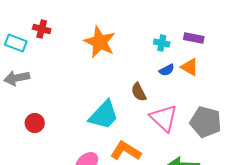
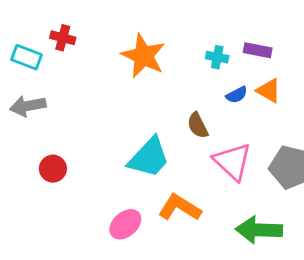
purple rectangle: (194, 38) -> (258, 50), moved
cyan cross: (162, 43) -> (217, 57), moved

